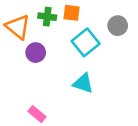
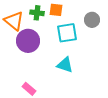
cyan square: (86, 42) -> (67, 33), turned 30
purple circle: (36, 53) -> (28, 41), size x1.5

